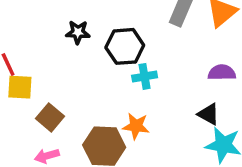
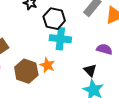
cyan cross: (145, 76) -> (60, 39), size x1.5

